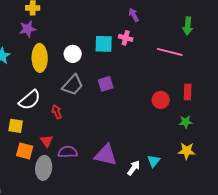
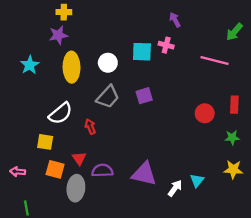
green arrow: (188, 26) -> (234, 32), turned 36

